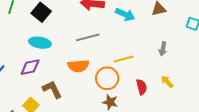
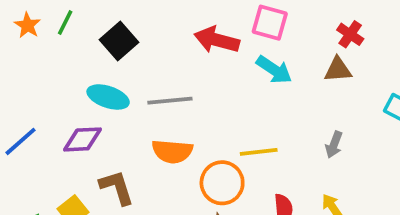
gray line: (88, 37) -> (170, 101), moved

